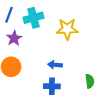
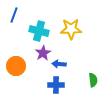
cyan cross: (34, 18) -> (39, 31), moved, turned 30
purple star: (14, 38) -> (43, 53), moved

